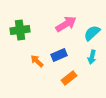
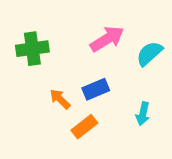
cyan arrow: (92, 57) -> (143, 114), moved
orange rectangle: (69, 78) -> (84, 127), moved

